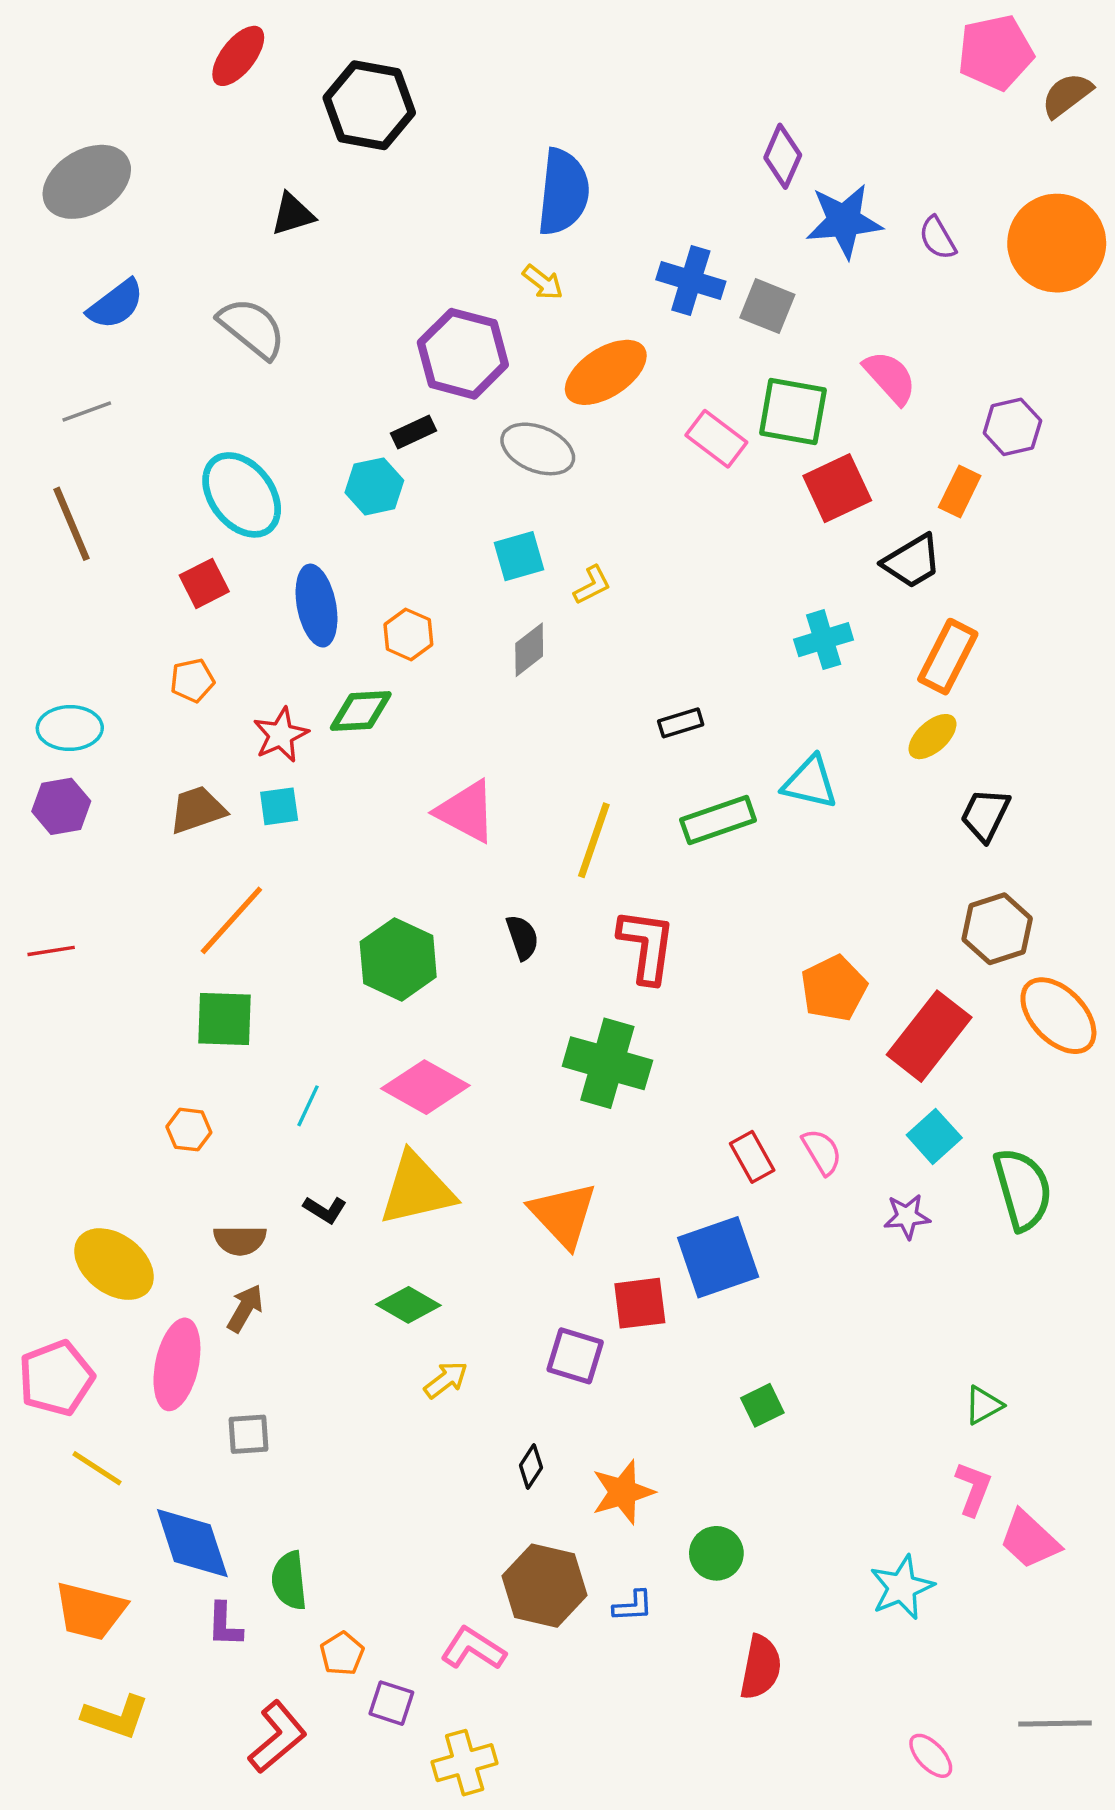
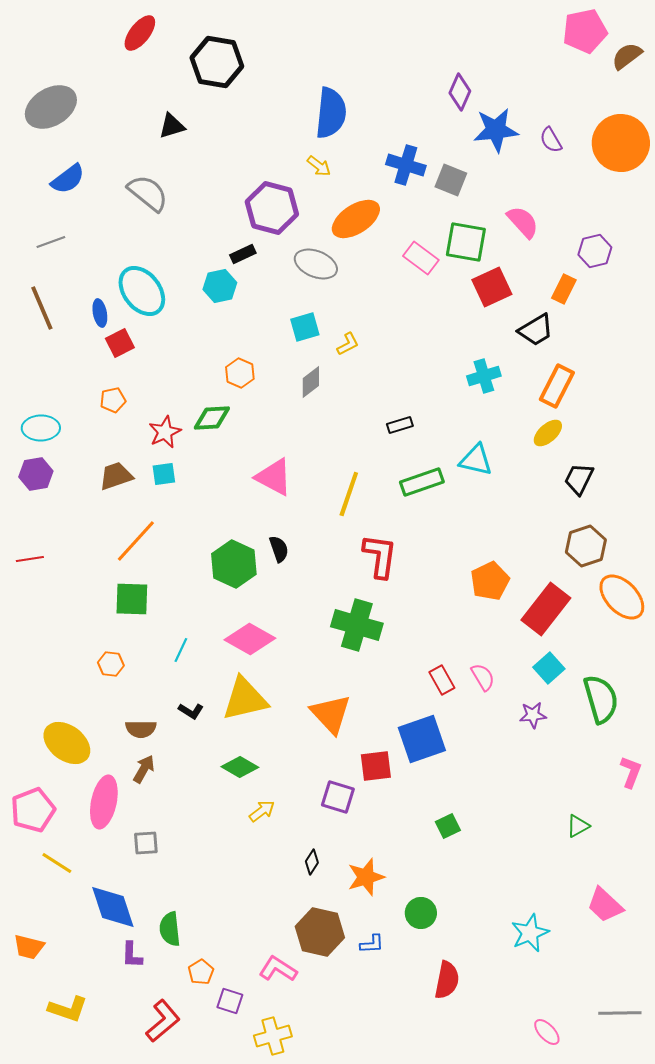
blue ellipse: (317, 606) -> (100, 313), moved, size x0.6
black semicircle: (522, 937) -> (279, 549), moved
pink L-shape: (973, 1489) -> (631, 772), moved
orange trapezoid: (90, 1611) -> (29, 947), moved, size x0.7

